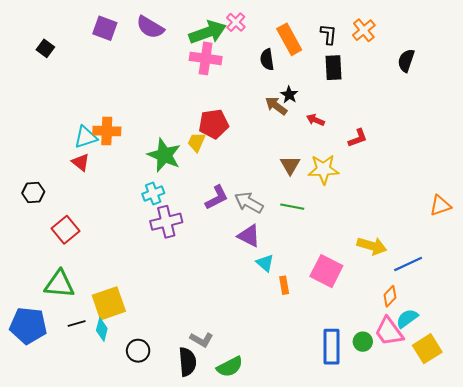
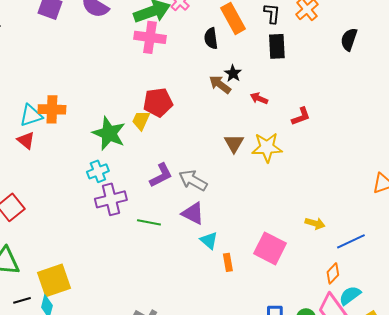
green line: (292, 207) -> (149, 222), moved
yellow arrow: (372, 246) -> (315, 223), size x0.7

